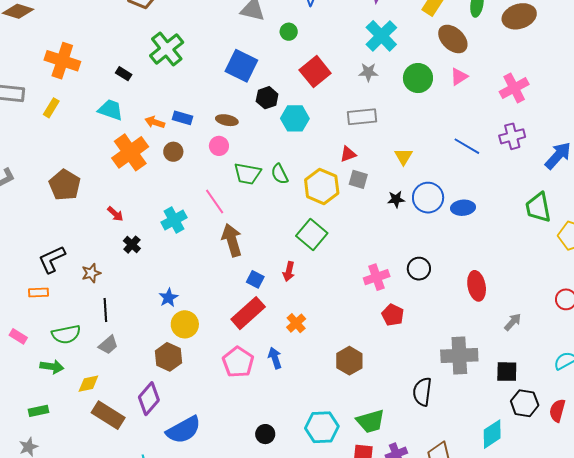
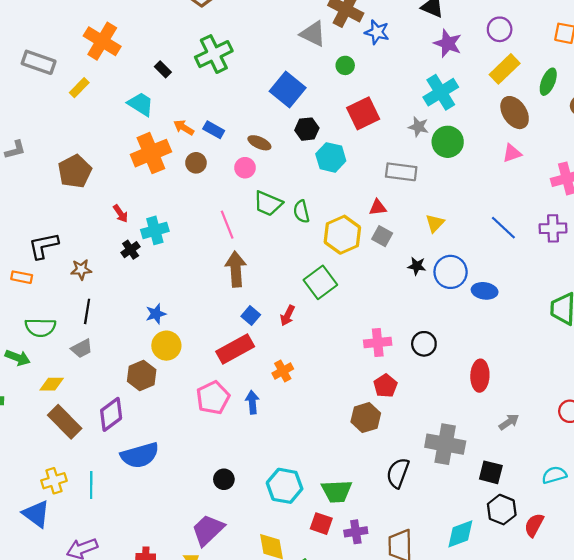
green circle: (418, 78) -> (448, 142), moved
cyan cross: (174, 220) -> (155, 230), moved
brown hexagon: (349, 361) -> (366, 418), moved

